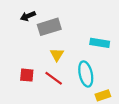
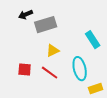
cyan rectangle: (100, 43) -> (93, 40), turned 48
yellow triangle: (57, 55) -> (53, 51), turned 32

